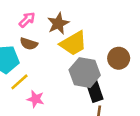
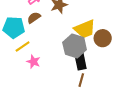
yellow trapezoid: (73, 43) -> (85, 29), moved
brown semicircle: (29, 44) -> (34, 18), turned 120

